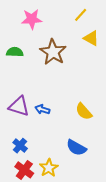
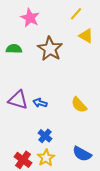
pink star: (32, 19) -> (30, 18), turned 30
blue cross: (20, 146) -> (45, 136), moved
blue semicircle: (76, 148) -> (82, 154), moved

